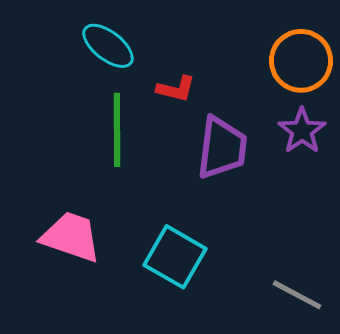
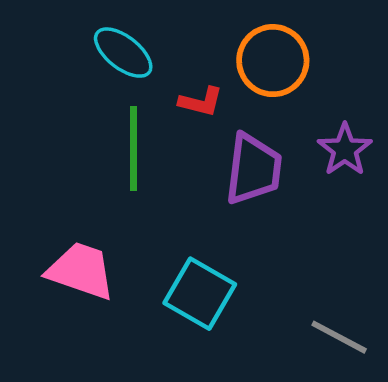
orange circle: (301, 61) -> (273, 61), moved

